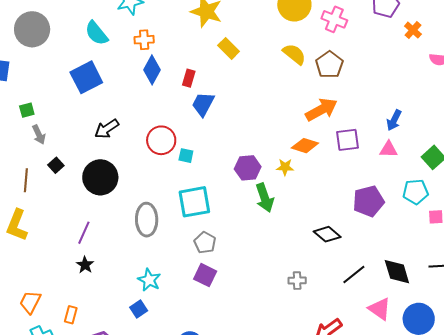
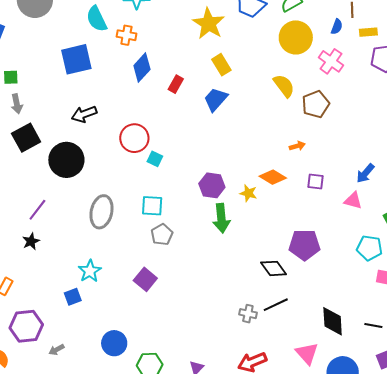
orange cross: (144, 40) -> (126, 35), moved
blue trapezoid: (203, 104) -> (216, 99), moved
orange arrow: (321, 110) -> (297, 146), size x0.5
purple square: (347, 140) -> (316, 181), size x0.7
black square: (56, 165) -> (26, 138), size x1.8
purple pentagon: (368, 201) -> (305, 245), moved
cyan square: (194, 202) -> (152, 206), size x0.7
gray pentagon: (205, 243) -> (162, 235), moved
black line: (354, 274) -> (276, 305), moved
gray cross: (297, 281) -> (248, 314), moved

